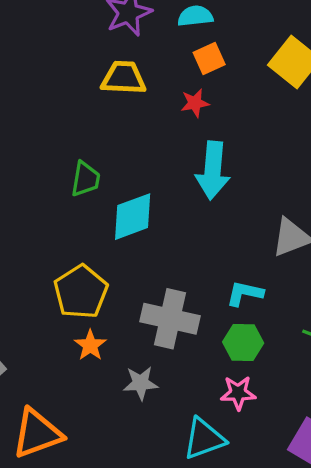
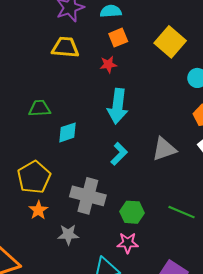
green trapezoid: (86, 179) -> (40, 108), turned -105
cyan diamond: (133, 217) -> (67, 132), size x0.7
cyan L-shape: (245, 293) -> (119, 154), moved, turned 120

